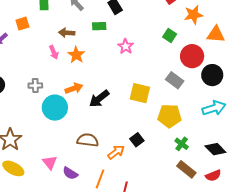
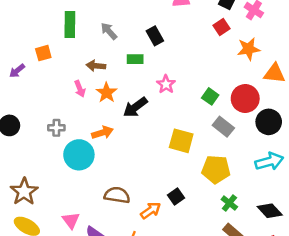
green square: (170, 35) -> (210, 96), moved
black arrow: (99, 99) -> (135, 107), moved

